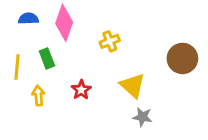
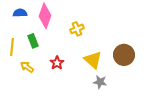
brown circle: (182, 58) -> (124, 55), moved
yellow arrow: (38, 96) -> (27, 67), turned -48

